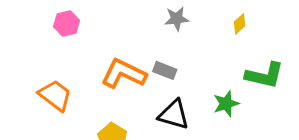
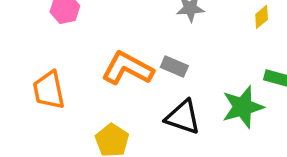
orange trapezoid: (55, 95) -> (49, 90), turned -141
green star: (226, 104) -> (243, 107), size x1.4

